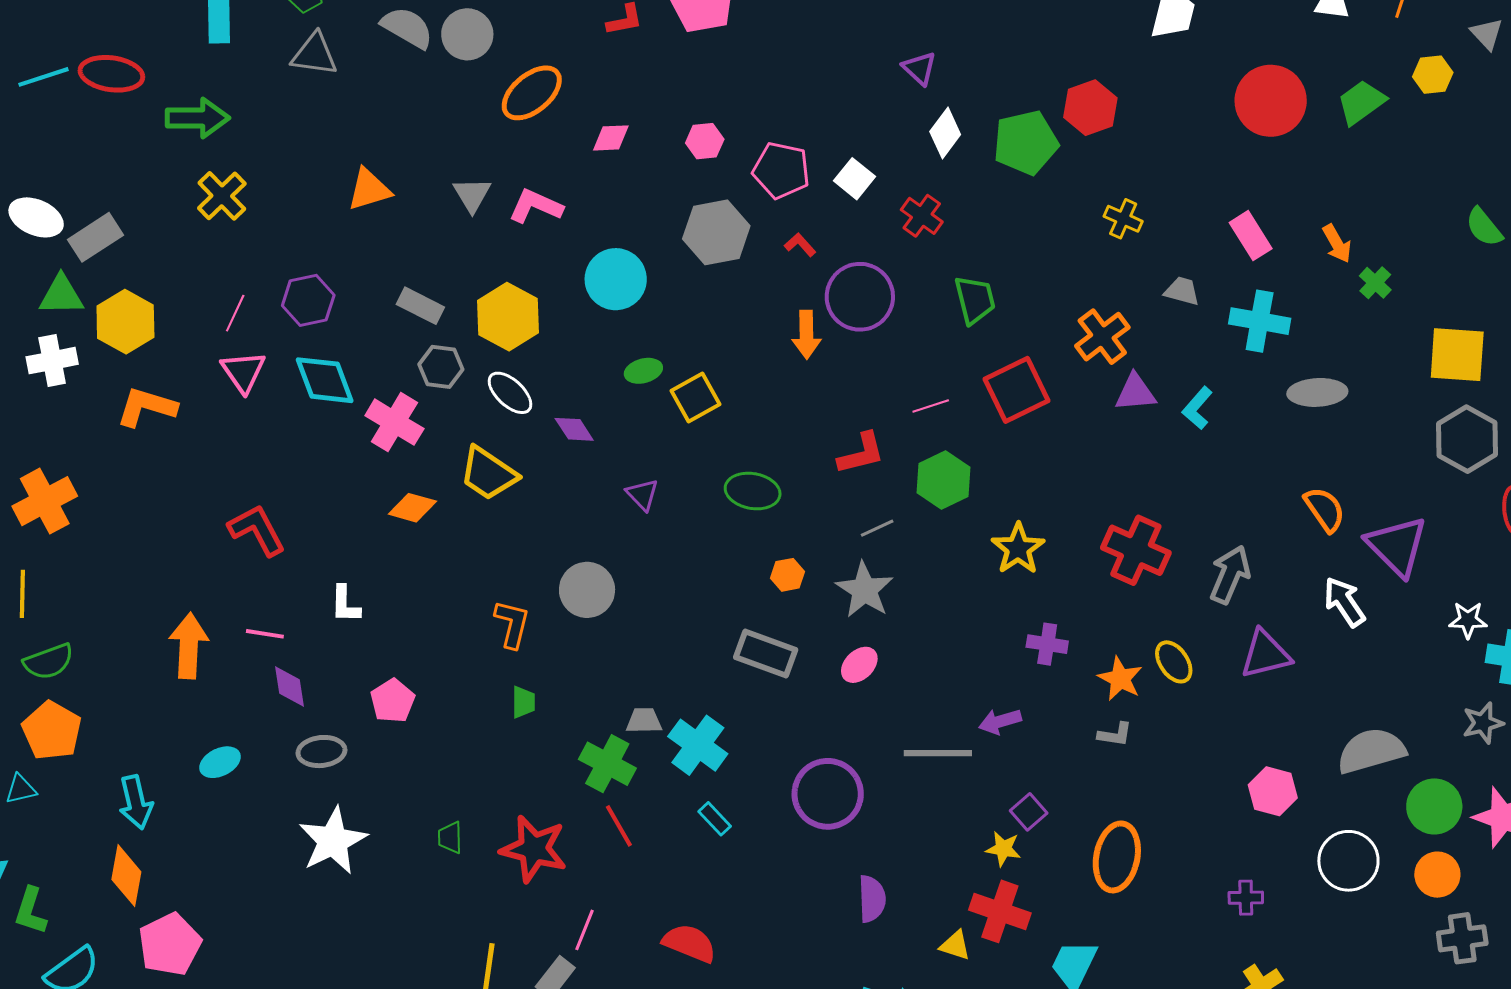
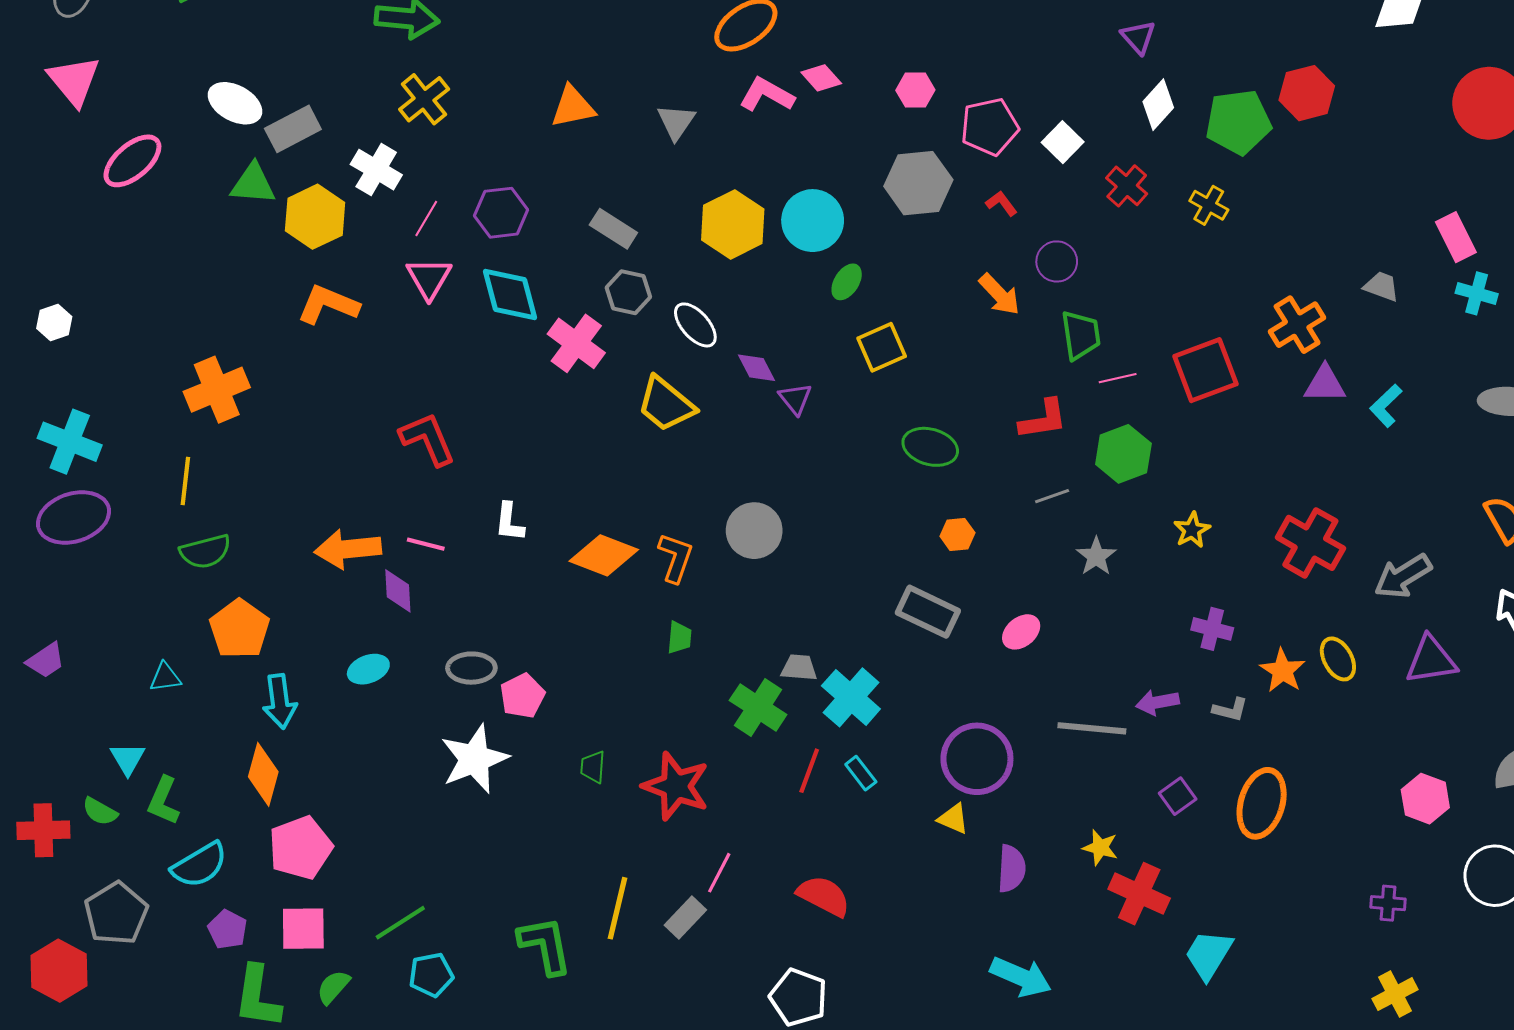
pink diamond: (611, 138) -> (821, 78), turned 45
pink pentagon: (781, 170) -> (990, 127), turned -30
pink L-shape: (536, 206) -> (767, 95), moved
yellow cross: (1123, 219) -> (1209, 205), moved
purple circle: (860, 297) -> (1057, 261), size x0.6
green trapezoid: (975, 300) -> (1081, 335), moved
yellow hexagon: (508, 317) -> (733, 224), moved
cyan cross: (1260, 321) -> (1477, 293), moved, size x0.7
orange arrow: (807, 335) -> (999, 294), turned -48
white cross: (52, 361) -> (376, 170), moved, turned 36
green ellipse: (643, 371) -> (847, 282), moved, turned -48
purple triangle: (642, 495) -> (795, 399), moved
orange diamond: (412, 508) -> (604, 555), moved, size x1.4
yellow star: (1018, 549) -> (1192, 530), size x0.7
gray arrow: (1230, 575) -> (1403, 576), turned -150
gray star: (865, 590) -> (1096, 556), moved, size x0.7
orange arrow: (189, 646) -> (348, 549), turned -104
purple diamond: (289, 687) -> (398, 591), moved
pink pentagon: (393, 701) -> (522, 696), moved
orange pentagon: (52, 731) -> (239, 629), moved
gray L-shape: (1115, 734) -> (1230, 710), moved
red line: (619, 826) -> (809, 771), moved, turned 45
yellow star: (1003, 849) -> (1100, 847), moved
orange ellipse: (1117, 857) -> (1262, 803), moved
yellow triangle: (955, 945) -> (953, 819), moved

